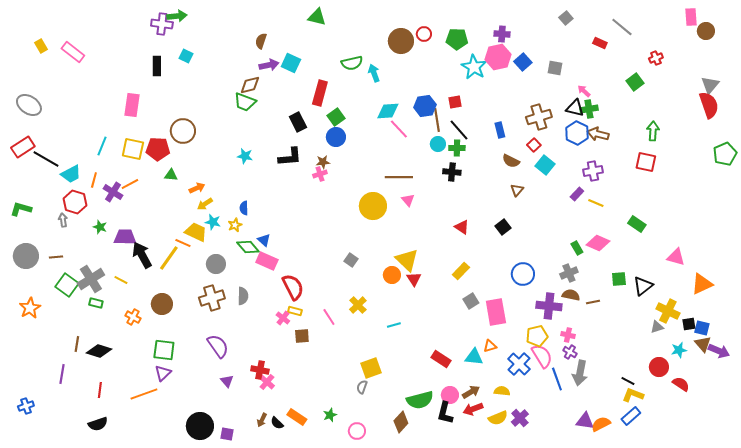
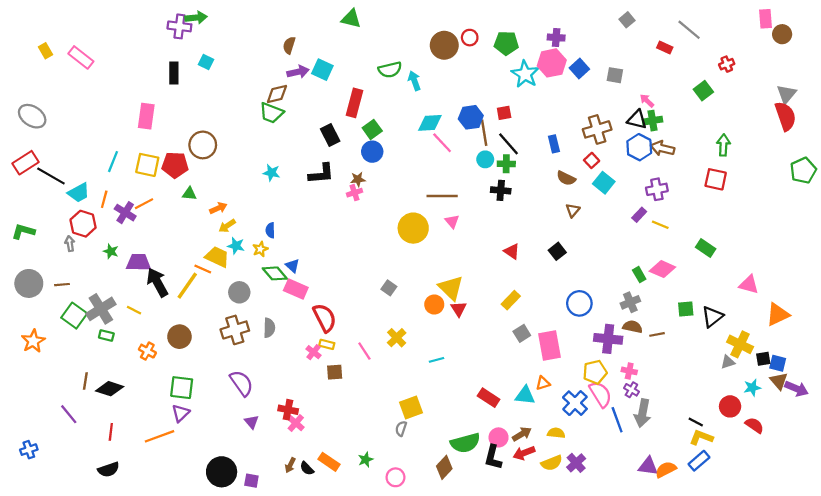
purple line: (62, 374) -> (69, 414), turned -48

